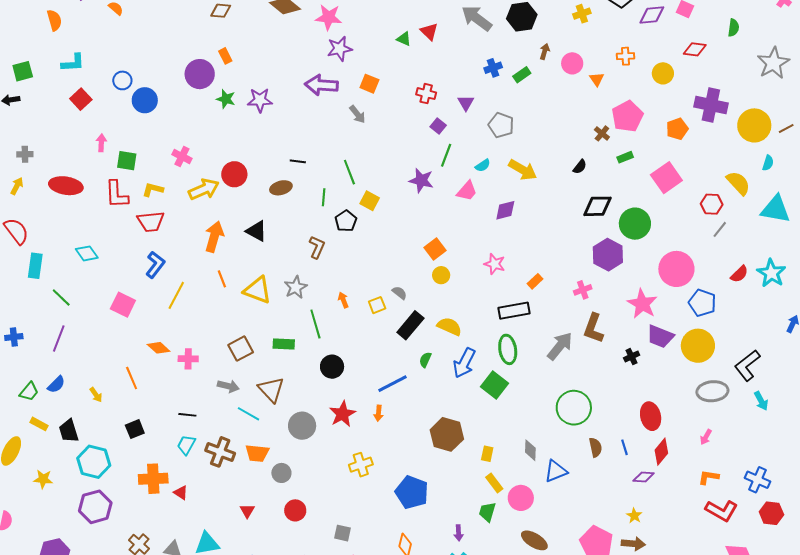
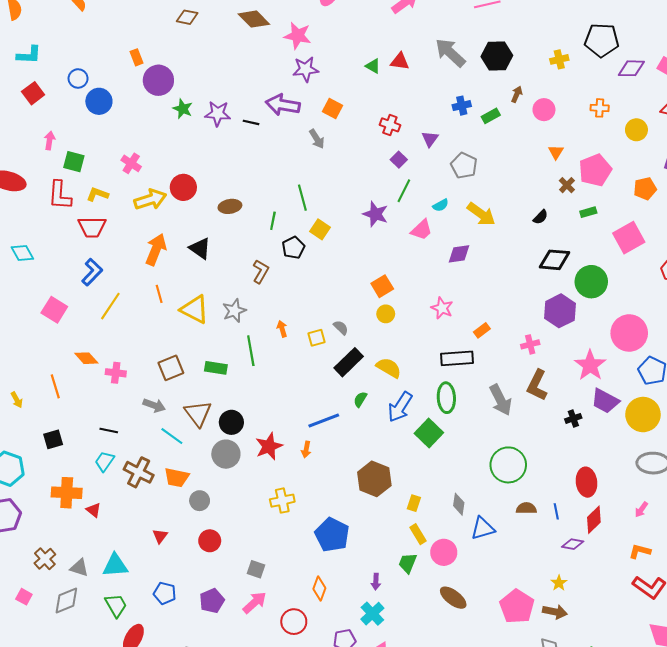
red triangle: (429, 32) -> (400, 61), turned -42
orange rectangle: (225, 56) -> (136, 57), moved
orange triangle: (597, 79) -> (556, 152), moved
black line: (298, 161) -> (251, 122), moved
gray arrow: (560, 346) -> (500, 400), turned 108
black circle: (332, 367) -> (231, 422), moved
brown semicircle: (595, 447) -> (526, 508), turned -84

